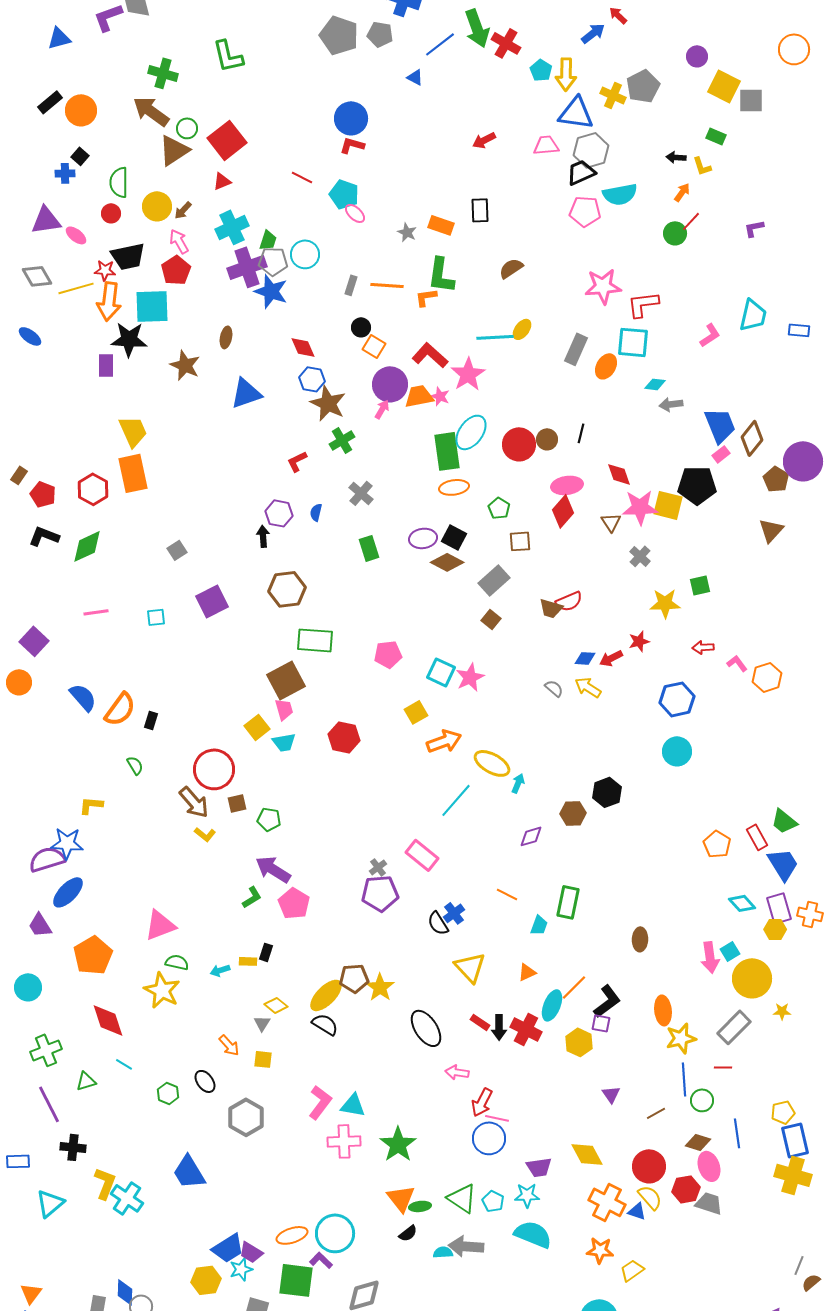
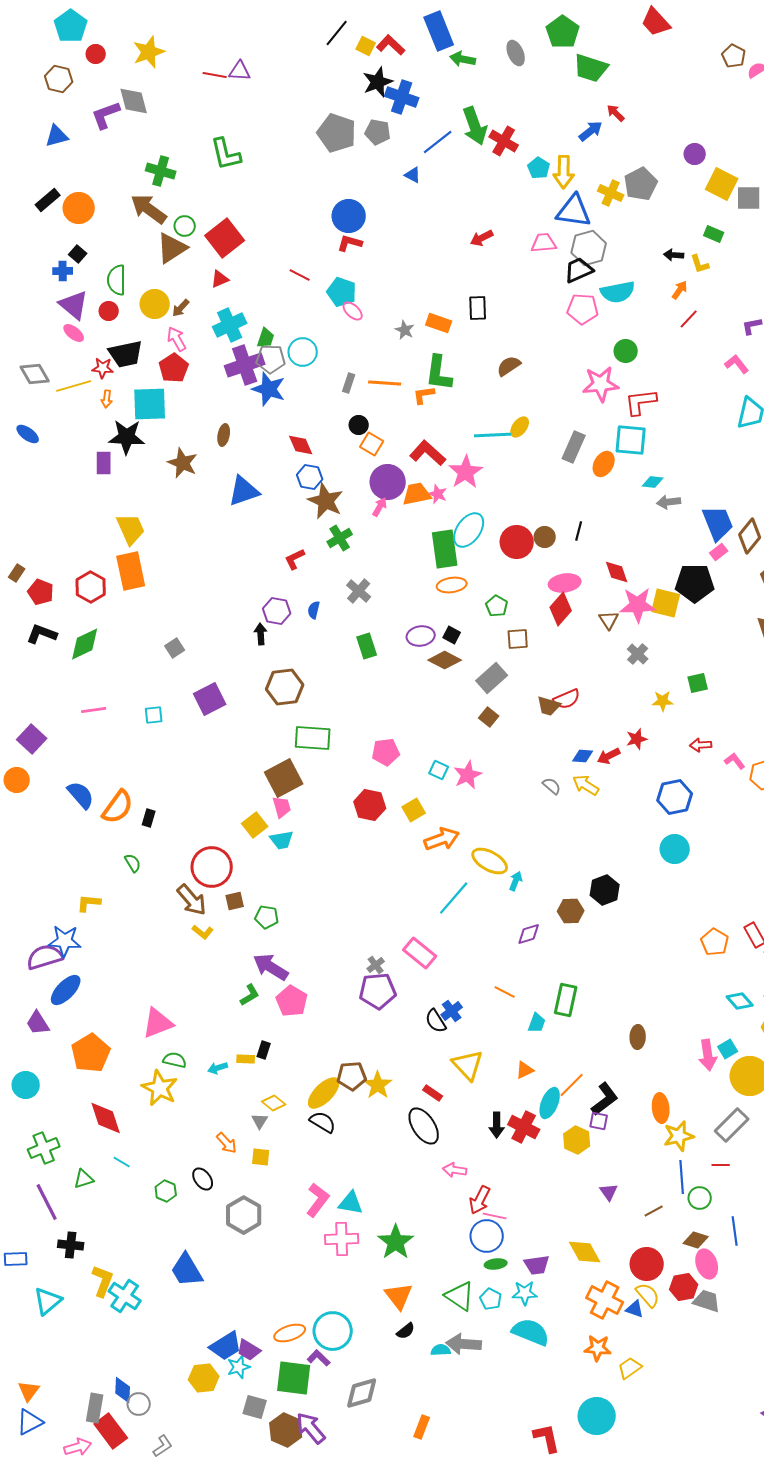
purple triangle: (46, 220) -> (74, 305), moved, turned 48
green circle: (675, 233) -> (626, 351), moved
orange arrow: (109, 301) -> (107, 399), size x0.5
pink L-shape: (710, 335) -> (737, 364), moved, turned -95
black square: (454, 537) -> (452, 635), size x0.7
yellow star: (665, 603) -> (663, 701), size x0.7
cyan square: (441, 672) -> (439, 770), size x0.7
red hexagon: (344, 737) -> (370, 805), moved
red rectangle: (480, 1022) -> (433, 1093), moved
green ellipse: (420, 1206) -> (496, 1264), moved

